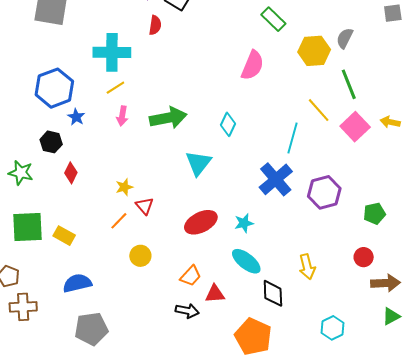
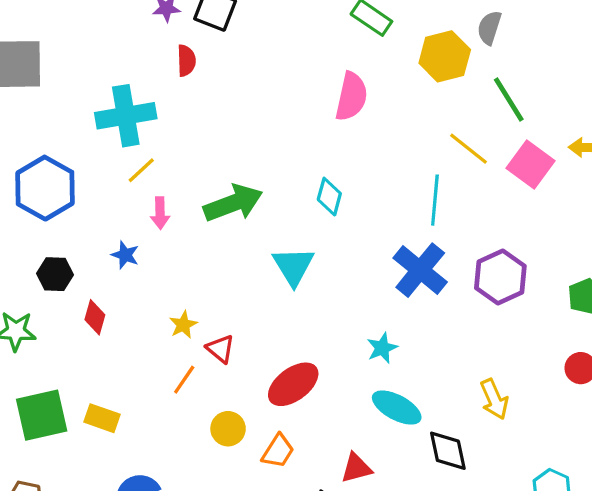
blue star: (76, 117) -> (125, 255), moved
red ellipse: (201, 222) -> (293, 384), moved
orange trapezoid: (191, 276) -> (278, 451), moved

